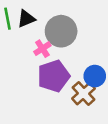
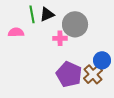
pink cross: (42, 49) -> (60, 38), turned 32
purple pentagon: (54, 76) -> (69, 74), moved, turned -30

